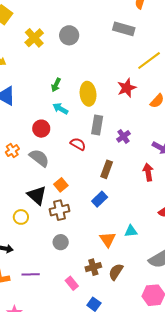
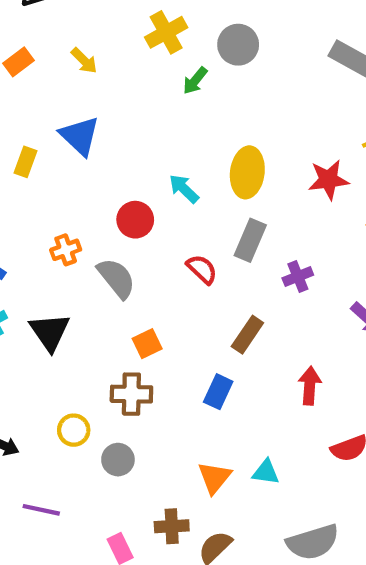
green arrow: (56, 85) -> (195, 81), moved
red arrow: (148, 172) -> (310, 386), moved
black triangle: (37, 195) -> (50, 332), moved
blue rectangle: (100, 199) -> (218, 392), turned -35
yellow circle: (21, 217) -> (74, 430), moved

